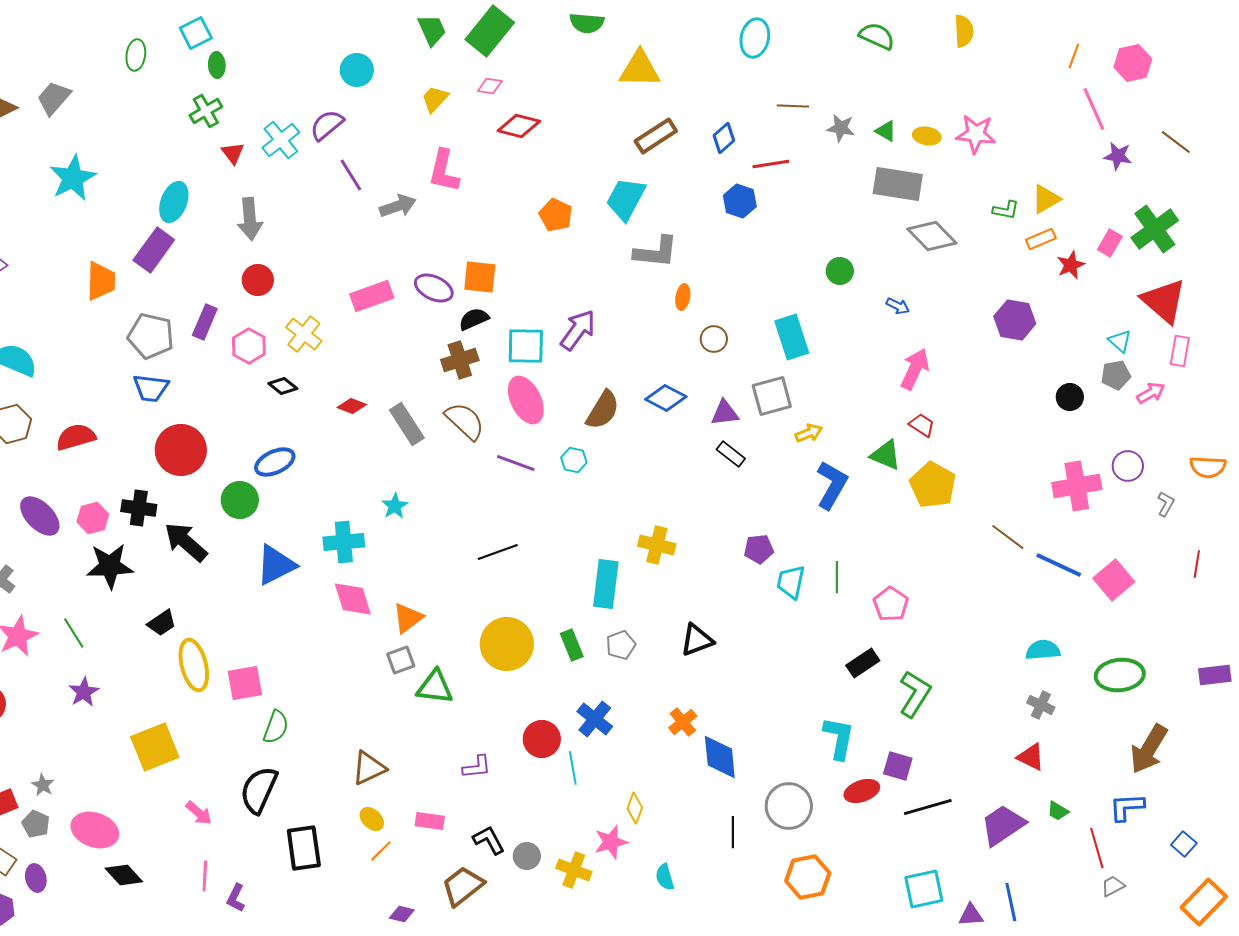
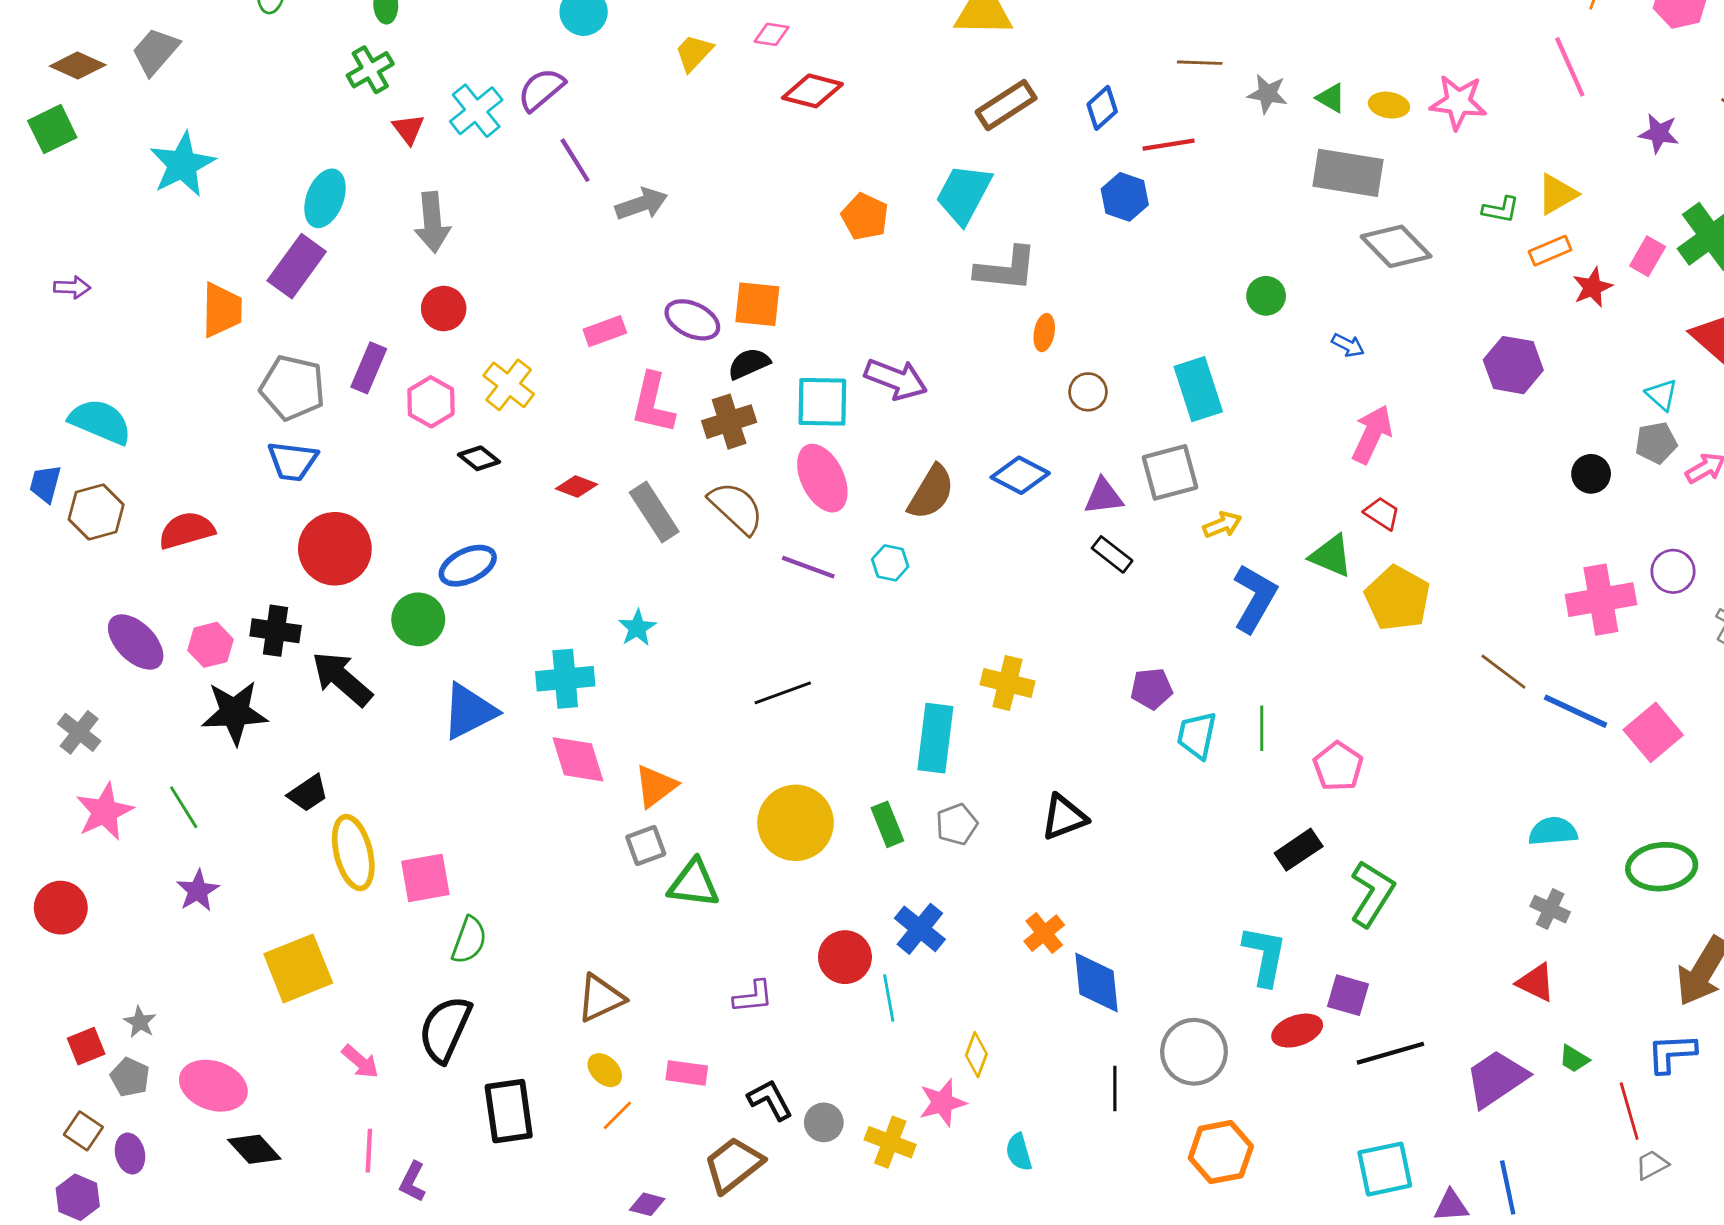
pink line: (1094, 109) -> (1570, 67), moved
pink L-shape: (444, 171) -> (653, 403), moved
pink rectangle: (372, 296) -> (605, 331), size x0.7
purple arrow: (578, 330) -> (896, 379), turned 75

